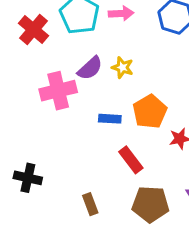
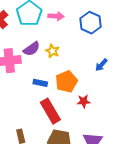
red rectangle: (131, 160) -> (50, 111), size x1.4

